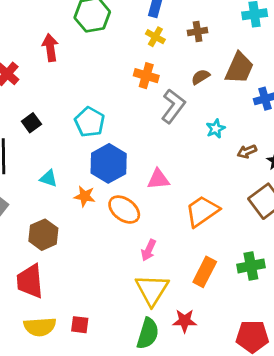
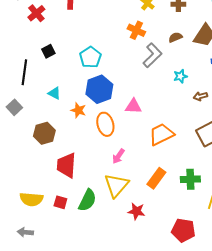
orange ellipse: (124, 210) -> (105, 124), turned 30
red trapezoid: (30, 281) -> (66, 165), moved
green semicircle: (148, 334) -> (87, 200), moved

